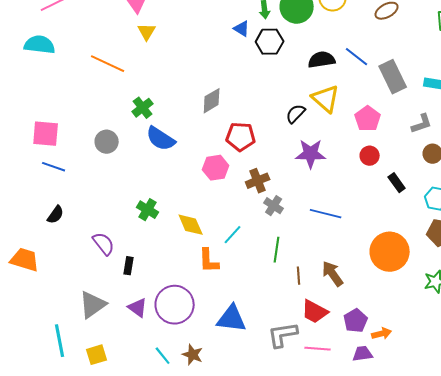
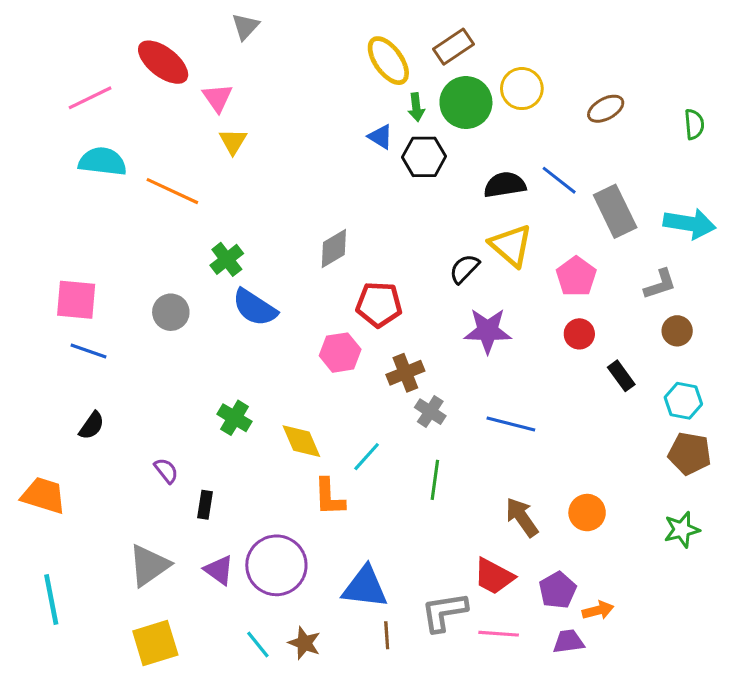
cyan semicircle: (40, 45) -> (103, 162), moved
purple semicircle: (104, 244) -> (166, 471), size x0.7
orange circle: (390, 252) -> (587, 513), moved, size x0.6
brown line: (299, 276) -> (387, 635), moved
cyan line: (60, 341) -> (51, 600), moved
yellow square: (97, 355) -> (155, 643), size x1.4

